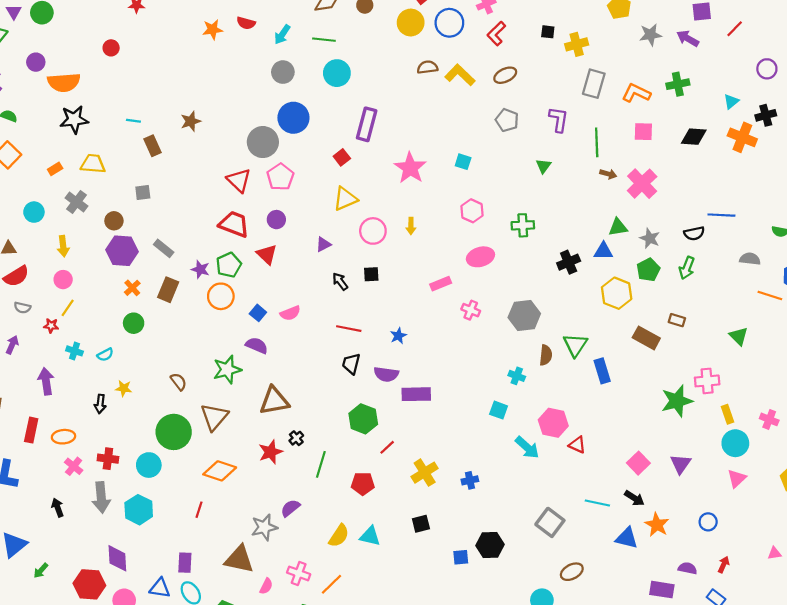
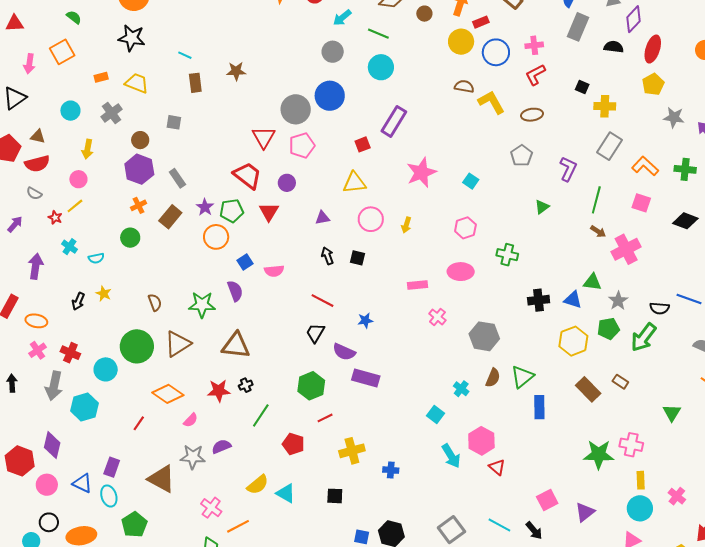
green arrow: (687, 268) -> (644, 337), size x1.4
purple semicircle: (257, 345) -> (235, 291), turned 30
pink semicircle: (266, 586) -> (191, 420), moved

